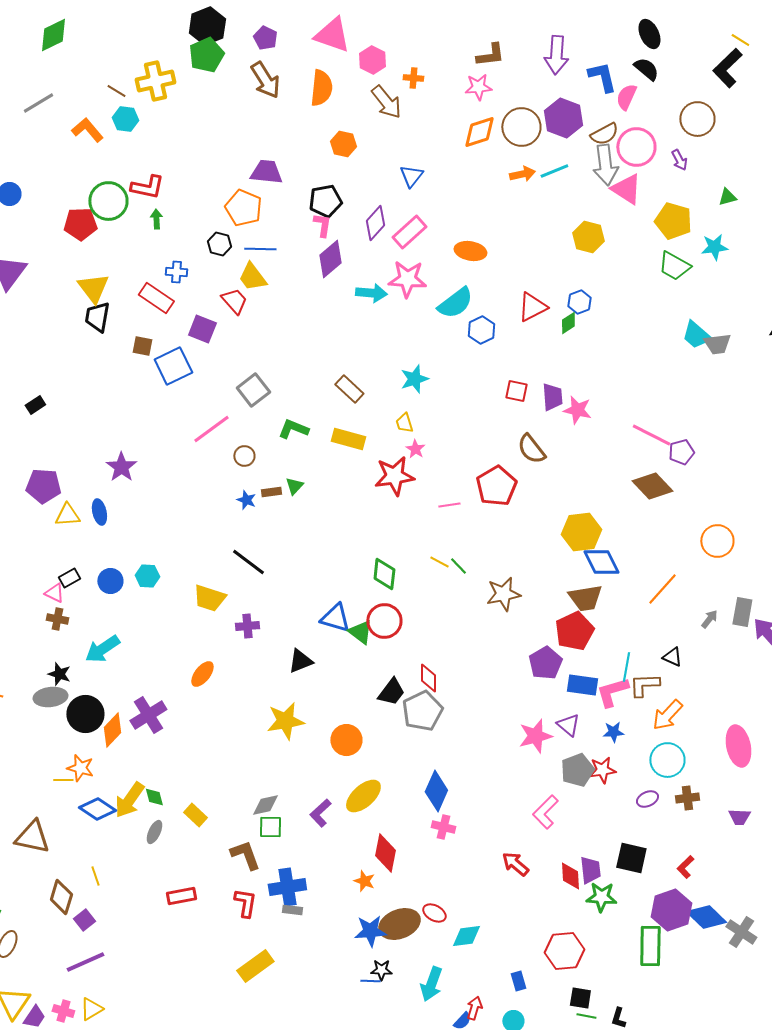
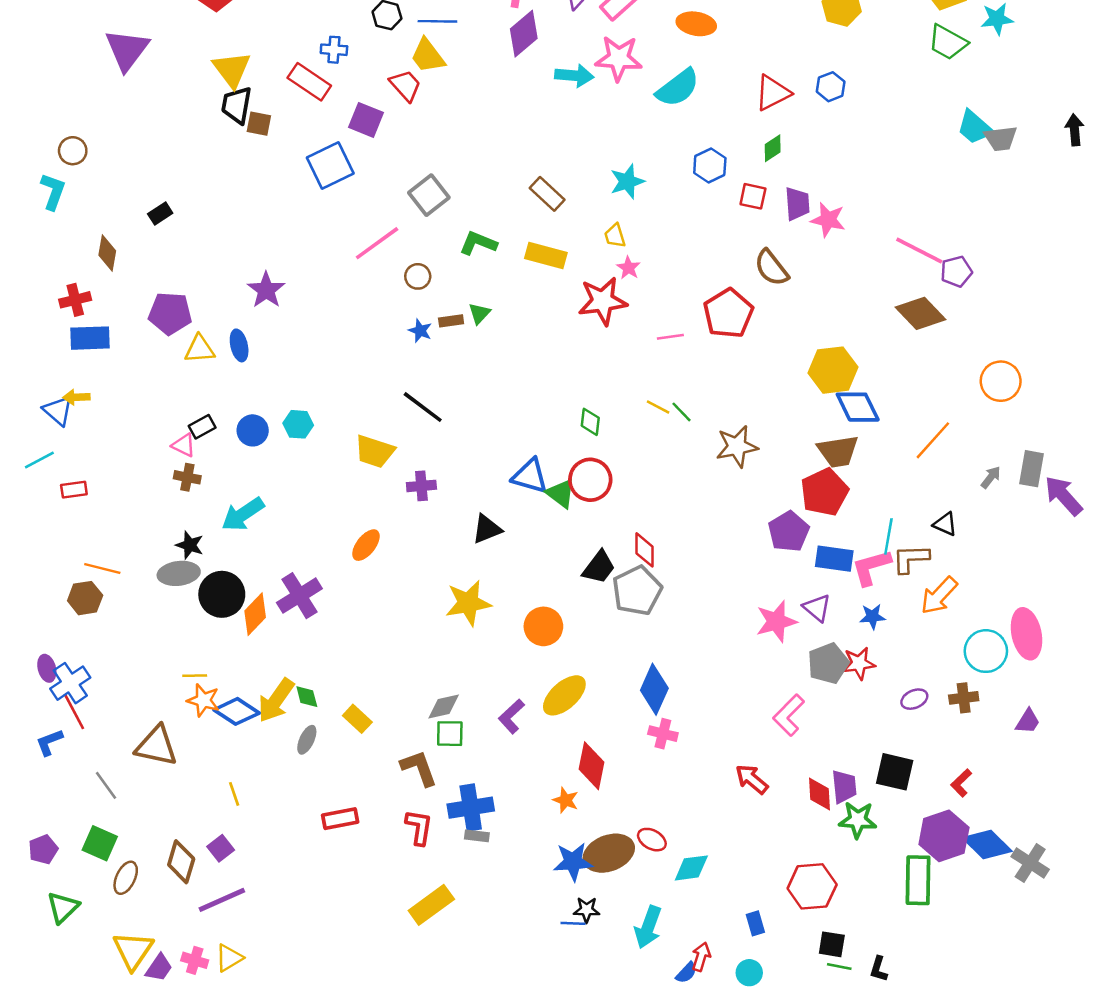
green diamond: (568, 323) -> (773, 148), moved
blue hexagon: (481, 330) -> (710, 166), moved
brown square: (142, 346) -> (259, 124), moved
green diamond: (384, 574) -> (590, 422), size x0.7
cyan circle: (667, 760) -> (986, 651), moved
orange star: (80, 768) -> (203, 700), moved
purple trapezoid: (739, 817) -> (1028, 721), turned -60
brown diamond: (61, 897) -> (181, 862), moved

